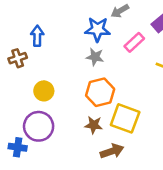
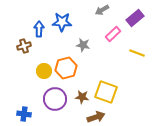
blue star: (98, 29) -> (62, 22), moved
orange hexagon: (100, 92) -> (66, 68), moved
purple circle: (39, 126) -> (55, 99), moved

